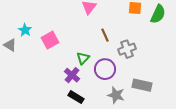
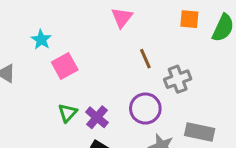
cyan star: (25, 30) -> (41, 40), moved
green triangle: (83, 58) -> (68, 113), moved

